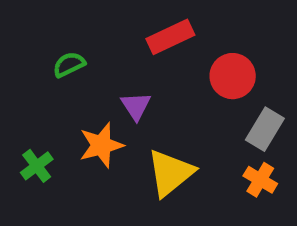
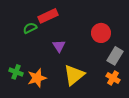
red rectangle: (170, 37) -> (48, 16), moved
orange star: (101, 145) -> (37, 78), moved
green cross: (37, 166) -> (16, 72), turned -32

